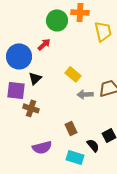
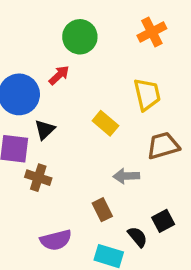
orange cross: (80, 12) -> (152, 32), moved, turned -30
yellow trapezoid: (103, 31) -> (147, 94), moved
gray arrow: (85, 94) -> (126, 176), moved

